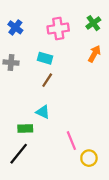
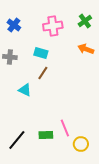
orange arrow: (94, 54) -> (86, 49), turned -98
cyan triangle: (43, 112) -> (25, 90), moved
green rectangle: (25, 128) -> (46, 135), moved

